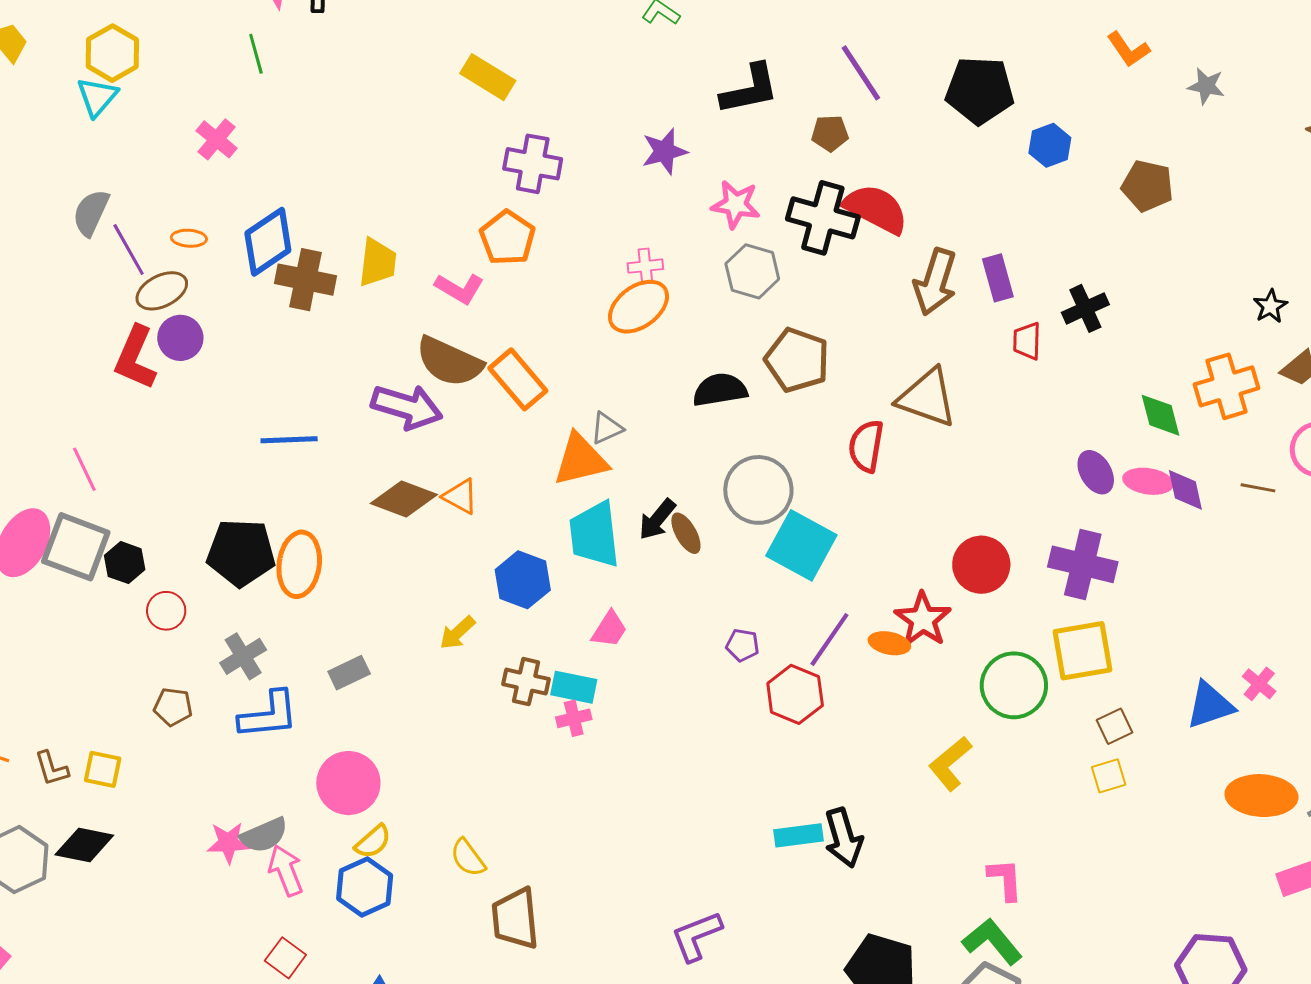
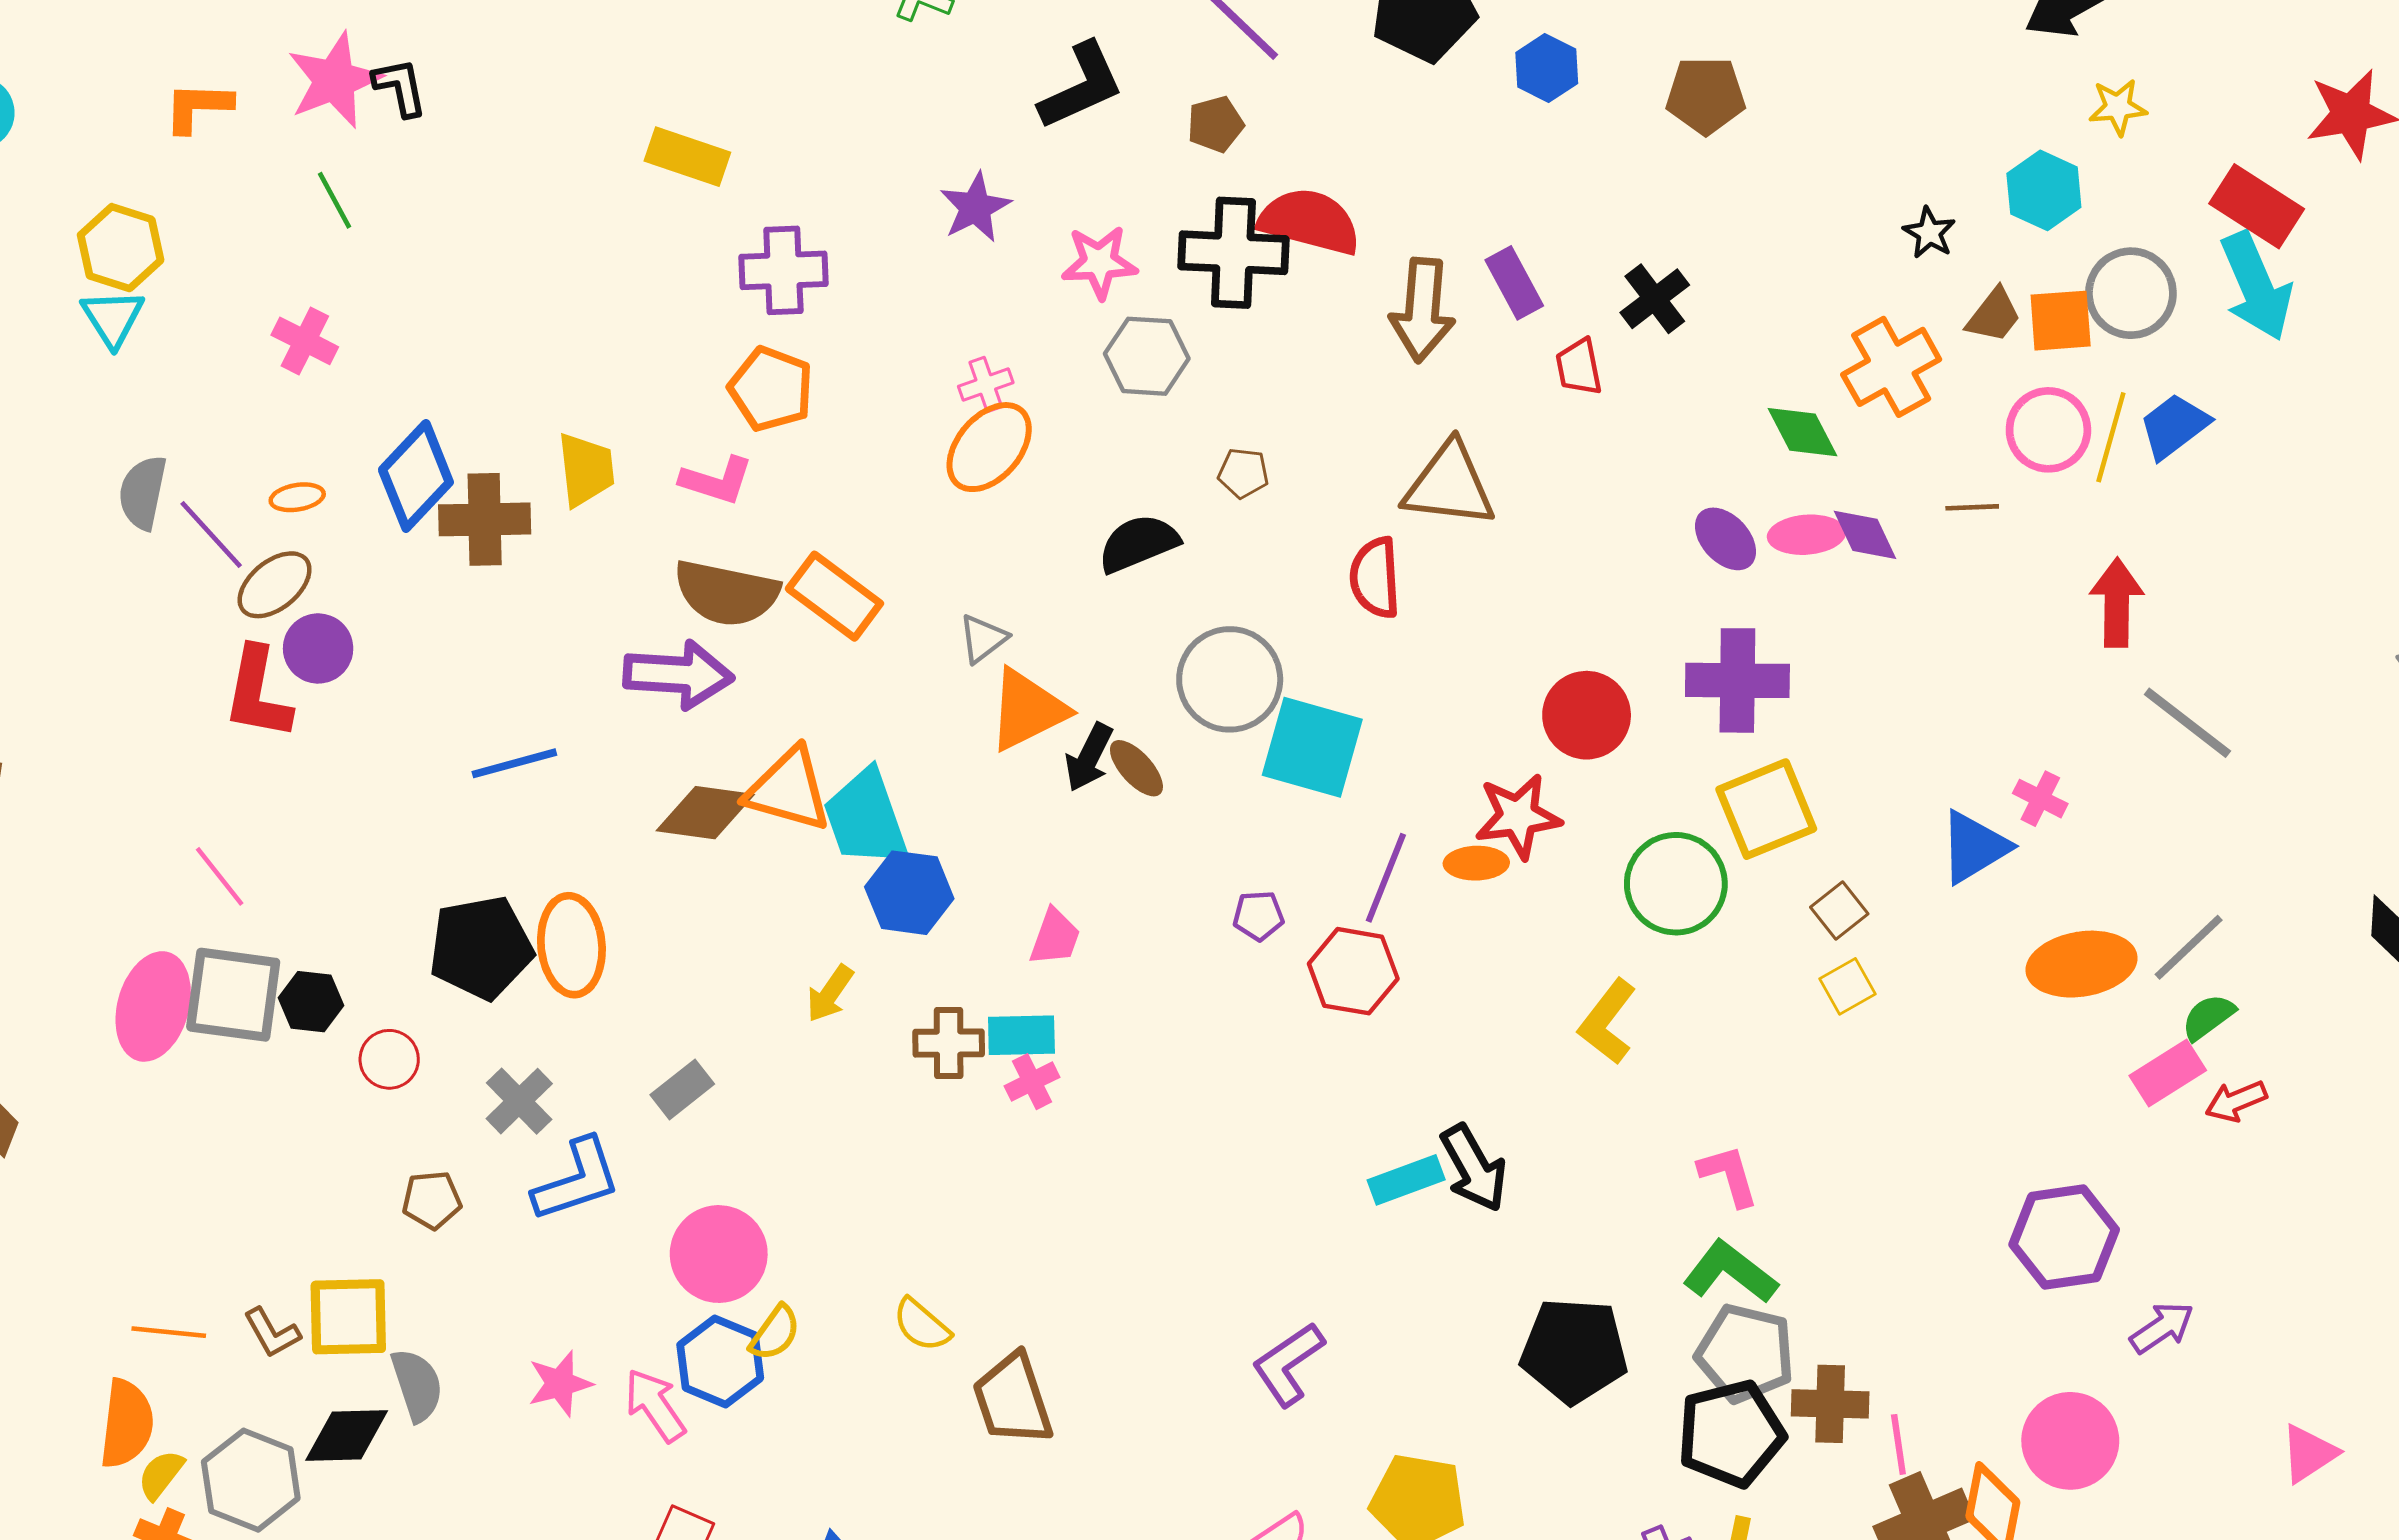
brown pentagon: (797, 360) -> (1243, 473), size x0.5
orange triangle: (581, 460) -> (1027, 710), moved
orange triangle: (460, 496) -> (788, 790), size x1.6
cyan trapezoid: (594, 534) -> (866, 818), moved
red star: (923, 619) -> (1518, 816), turned -30
yellow square: (103, 769) -> (348, 1317), size x1.5
gray semicircle: (264, 835) -> (417, 1385), moved, turned -72
blue hexagon: (365, 887) -> (720, 1362), moved

